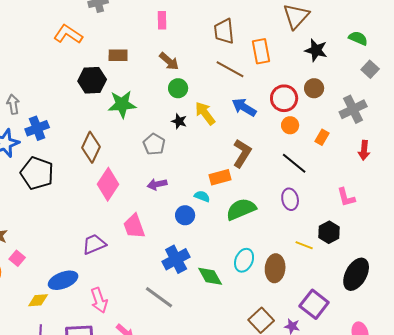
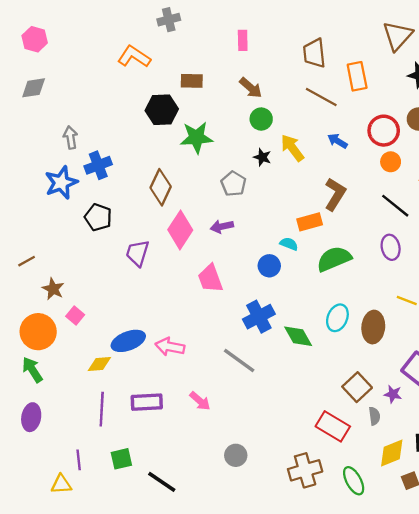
blue arrow: (244, 107) -> (337, 141), size x0.7
black pentagon: (37, 173) -> (98, 217), size x0.7
purple arrow: (157, 184) -> (222, 226), moved
purple trapezoid: (94, 244) -> (138, 253), moved, turned -50
pink arrow: (99, 300) -> (170, 347), moved, turned 120

